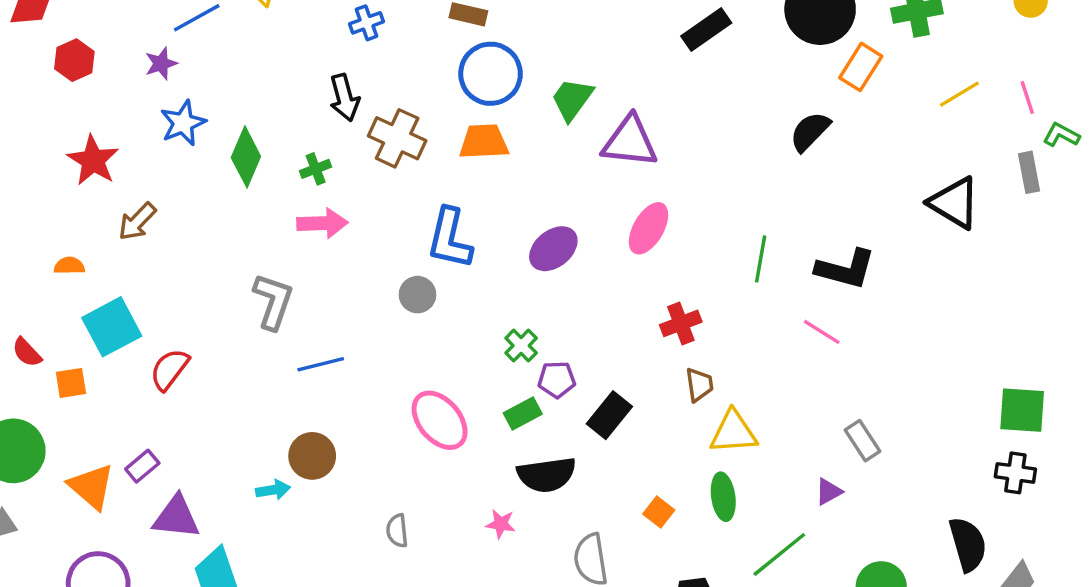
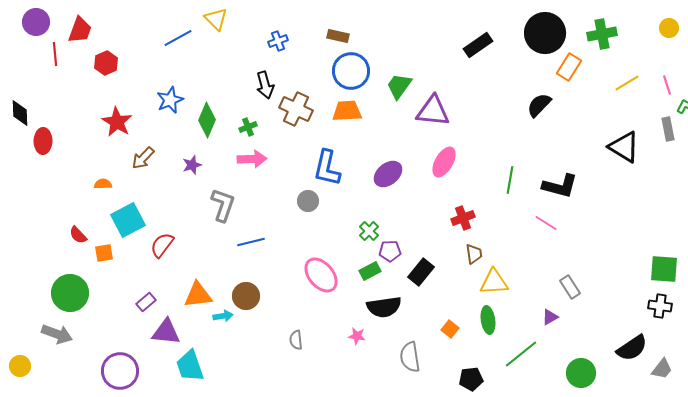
purple star: (161, 64) -> (192, 165), moved
orange triangle: (91, 487) -> (198, 295), moved, turned -48
black semicircle: (968, 544) -> (632, 348), turned 72

